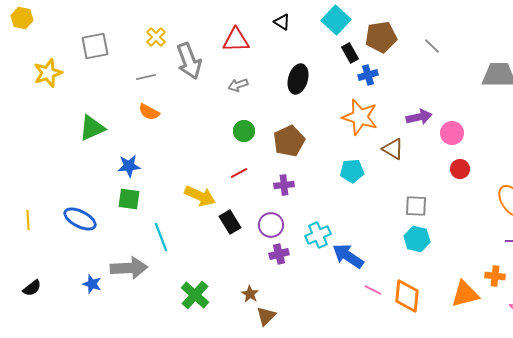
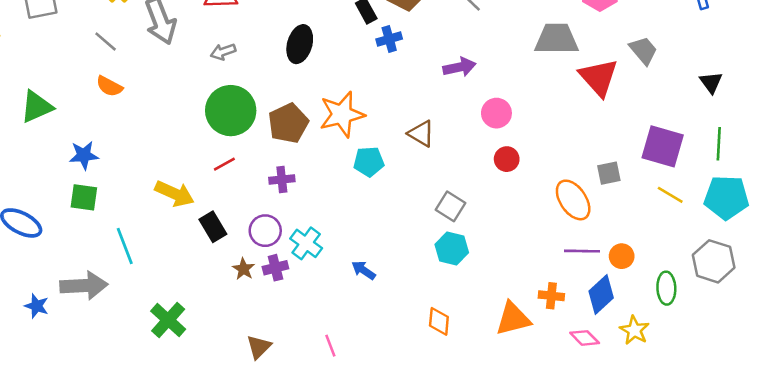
gray line: (146, 77) -> (106, 42), turned 54
orange star: (360, 117) -> (342, 114), moved, turned -30
purple arrow: (419, 117) -> (459, 67), moved
green circle: (244, 131) -> (231, 111), size x1.8
gray square: (416, 206) -> (450, 206), turned 30
cyan cross: (318, 235) -> (306, 243), moved, turned -30
blue arrow: (348, 256) -> (364, 270), size x0.6
pink line: (373, 290) -> (330, 346), moved, turned 42
brown star: (250, 294) -> (244, 269), moved
orange diamond: (407, 296) -> (439, 321), size x0.7

